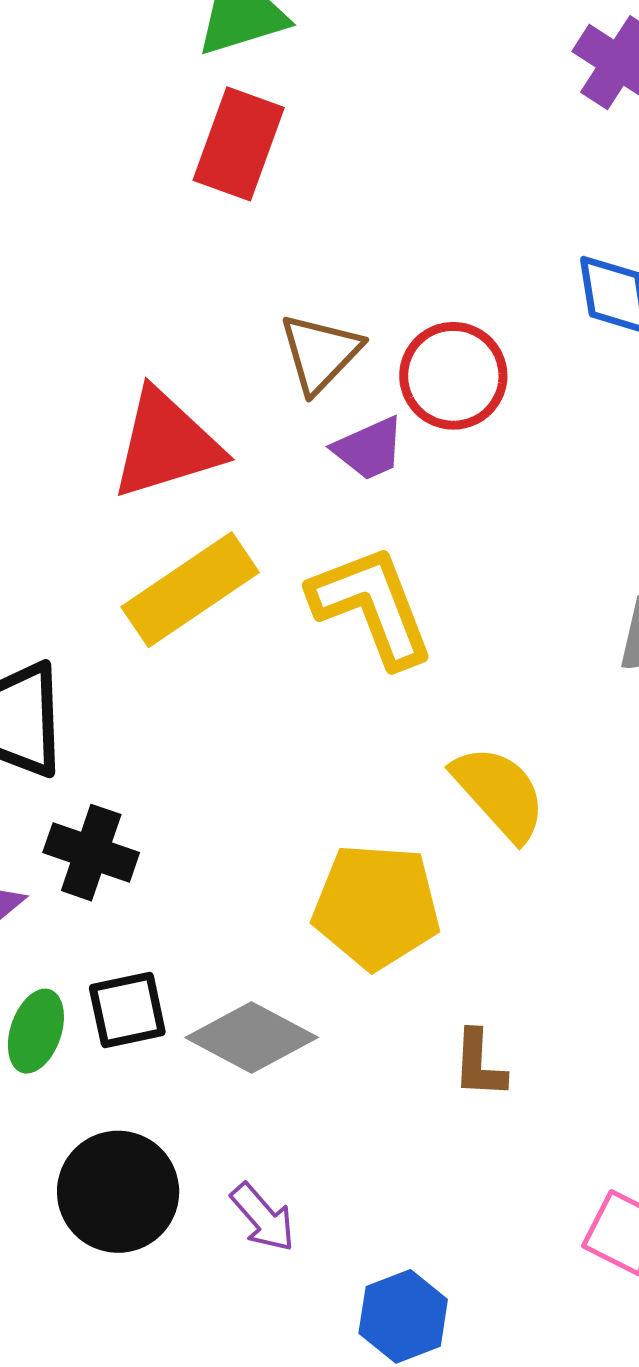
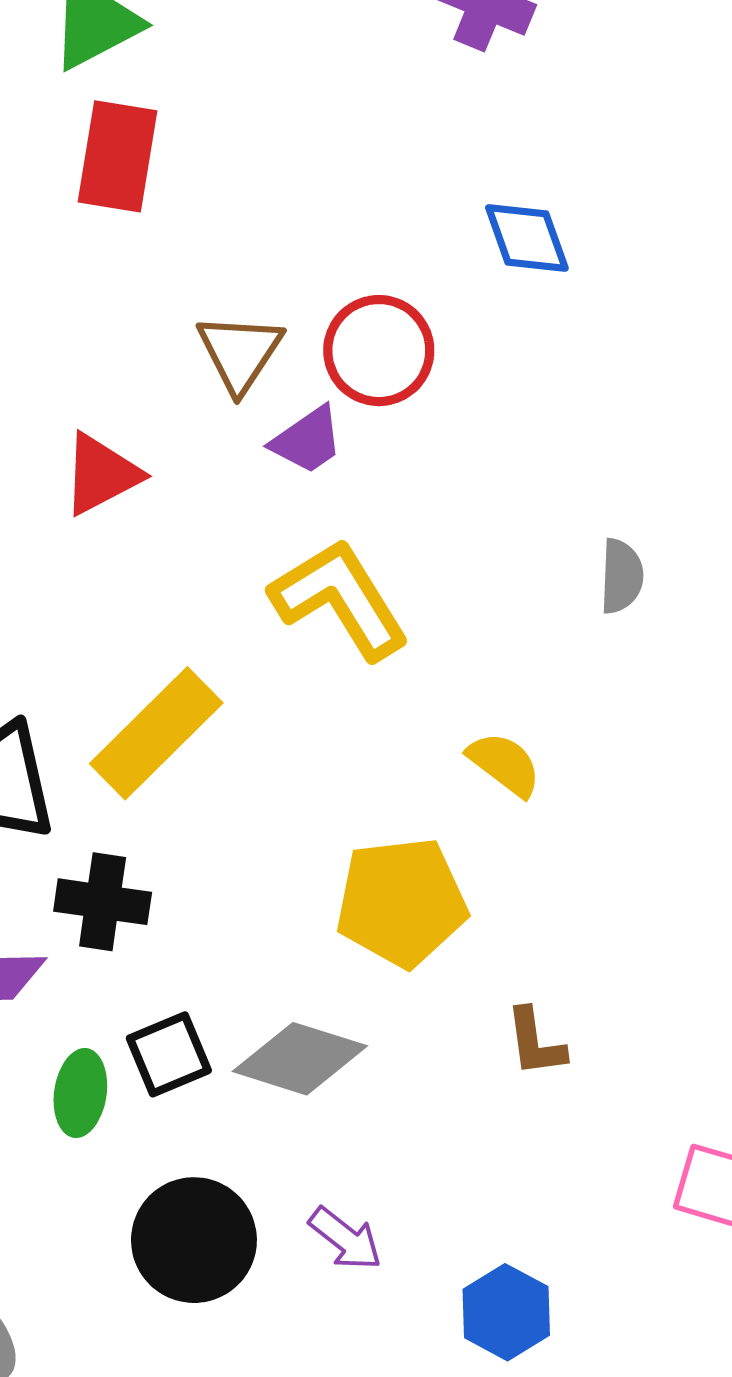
red triangle: (166, 444) -> (101, 474), size x0.7
yellow rectangle: (190, 590) -> (156, 733), moved
yellow semicircle: (499, 793) -> (504, 764), size x0.7

